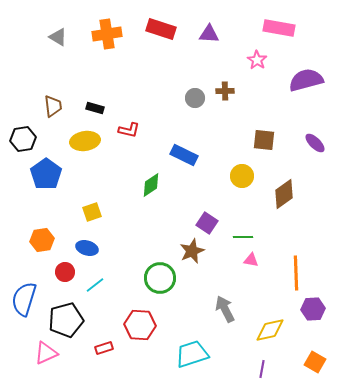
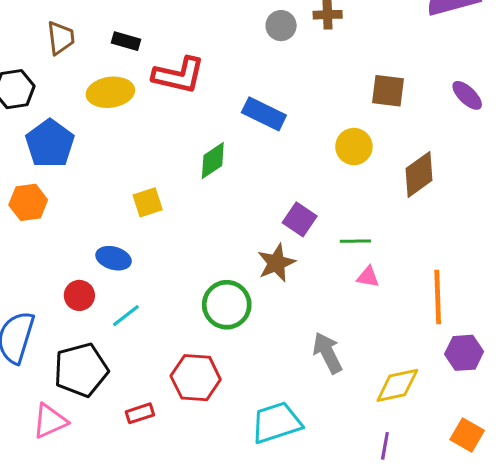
red L-shape: (129, 130) -> (179, 75), size x1.6
yellow square: (92, 212) -> (148, 202), moved
orange hexagon: (42, 240) -> (28, 202), moved

